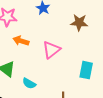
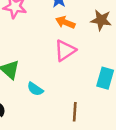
orange arrow: (21, 41) -> (65, 22), moved

